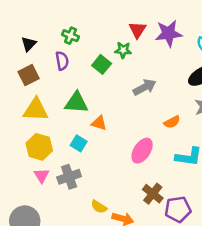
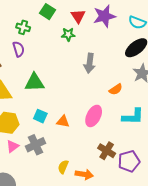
green square: (102, 64) -> (47, 12), moved
gray arrow: (145, 87) -> (90, 63), turned 132
orange triangle: (99, 123) -> (63, 121), moved
pink triangle: (42, 176) -> (13, 146), turned 32
yellow semicircle: (99, 207) -> (63, 167), turned 88

